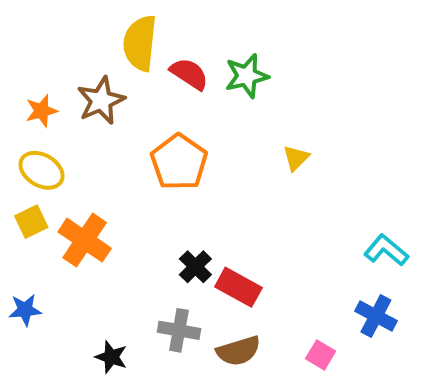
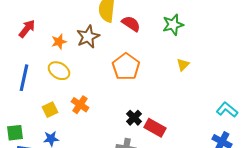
green star: (247, 76) -> (173, 25), moved
yellow square: (31, 222) -> (50, 110), moved
orange cross: (85, 240) -> (80, 105), size x0.7

